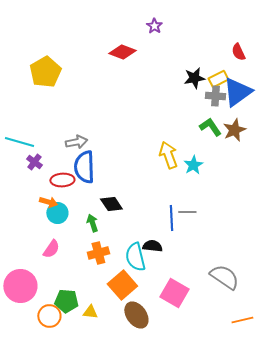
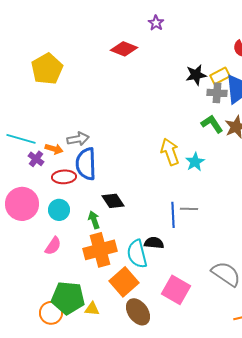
orange arrow: (48, 202) -> (54, 149), moved
orange cross: (98, 253) -> (100, 250), size x1.5
pink circle: (20, 286) -> (22, 204), moved
green pentagon: (66, 301) -> (68, 298), size x1.4

